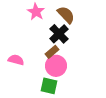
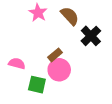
black cross: (59, 34) -> (91, 36), moved
green square: (49, 86) -> (37, 85), moved

